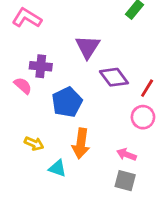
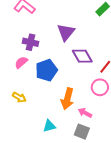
pink semicircle: (23, 86) -> (21, 62), moved, turned -88
orange arrow: (81, 143) -> (67, 99), moved
cyan triangle: (57, 168) -> (49, 126), moved, turned -40

